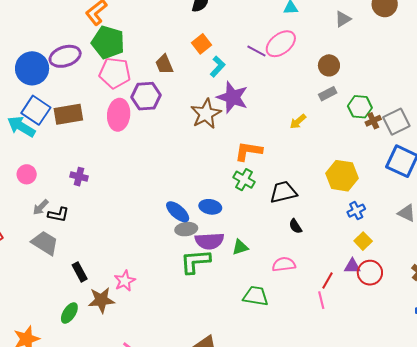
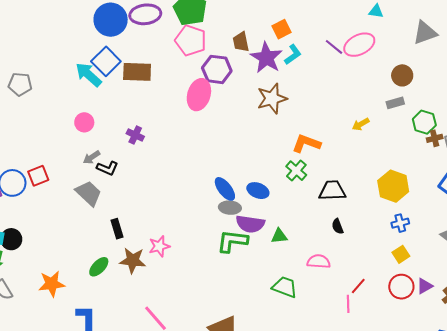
gray triangle: (343, 19) -> (425, 33), size x1.5
purple star: (232, 97) -> (266, 58), moved
pink ellipse: (119, 115) -> (199, 95), moved
purple triangle: (352, 266) -> (425, 286), moved, turned -42

